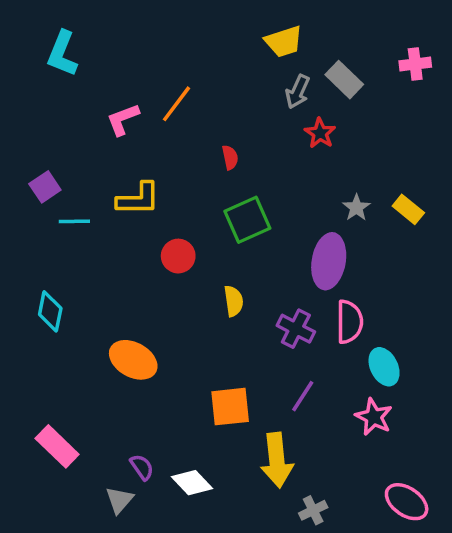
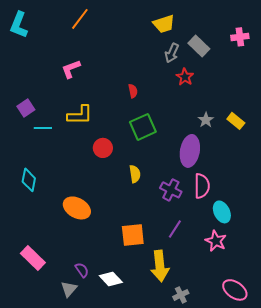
cyan L-shape: (62, 54) -> (19, 25), moved
orange line: (176, 104) -> (80, 19), moved

